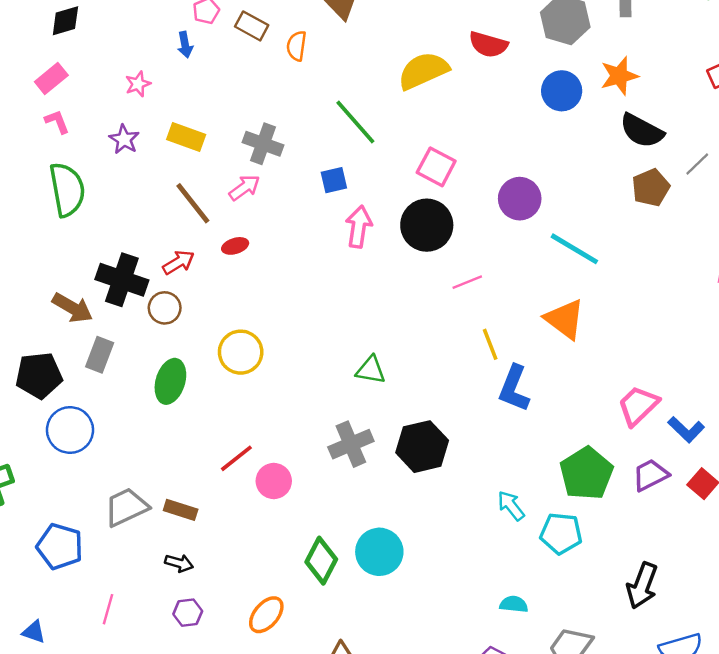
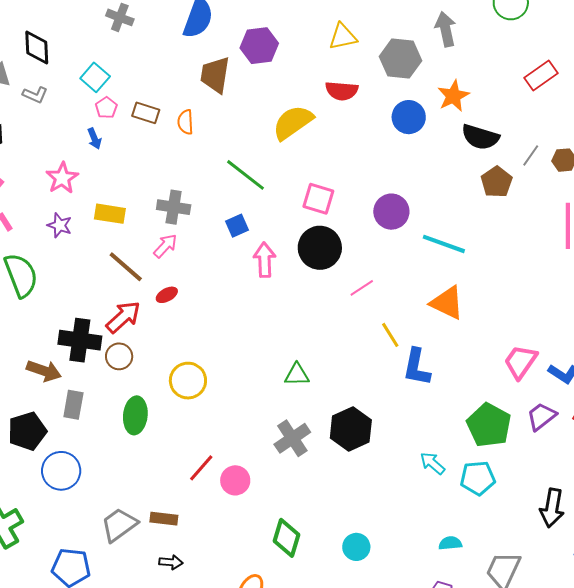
pink star: (138, 84) -> (62, 178), size x1.5
red arrow: (179, 262) -> (123, 317), size x1.4
cyan circle: (379, 552) -> (356, 547), moved, size x0.7

